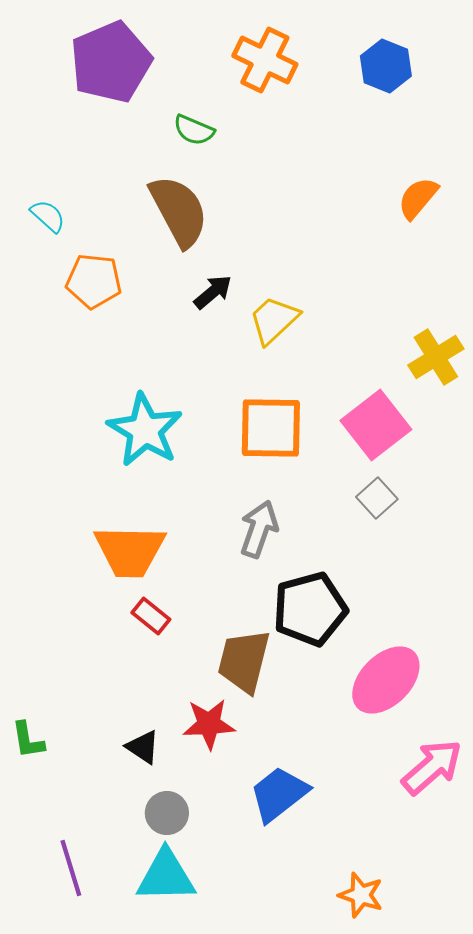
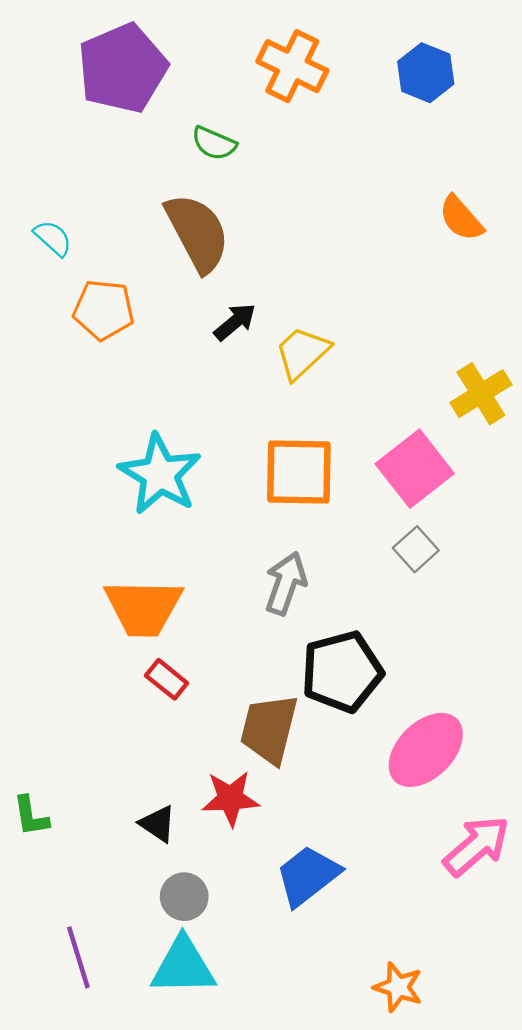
orange semicircle: (418, 198) -> (461, 218), turned -81

